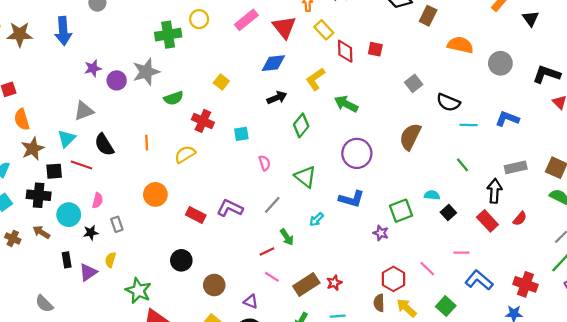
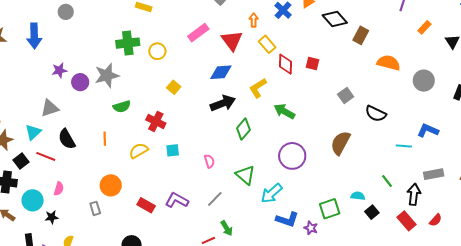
yellow circle: (199, 19) -> (157, 51), moved
green semicircle: (174, 98) -> (122, 107), moved
black arrow: (277, 98) -> (223, 103), size x1.4
cyan line: (469, 125) -> (404, 146), moved
cyan square: (241, 134) -> (173, 150), moved
green line: (463, 165) -> (387, 181), moved
black square: (54, 171) -> (21, 161), turned -35
blue L-shape: (351, 199) -> (287, 219), moved
cyan arrow: (316, 219) -> (272, 193), moved, size x1.6
gray rectangle: (117, 224) -> (95, 208), moved

